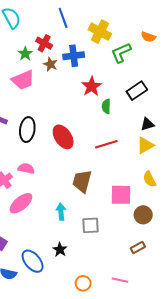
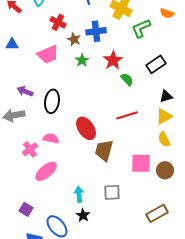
red cross: (44, 43) -> (58, 22), moved
green star: (25, 54) -> (82, 60), moved
green semicircle: (106, 106) -> (127, 79), turned 136
red ellipse: (63, 137) -> (86, 128), moved
yellow semicircle: (149, 179) -> (164, 139), moved
cyan arrow: (61, 212) -> (79, 194), moved
brown circle: (143, 215) -> (165, 170), moved
brown rectangle: (138, 248) -> (157, 213), size x1.5

